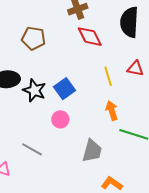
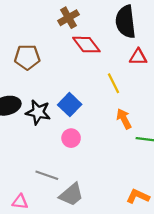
red triangle: (135, 68) -> (138, 57), moved
gray trapezoid: (92, 151) -> (71, 195), moved, turned 45

